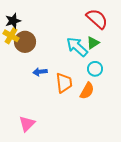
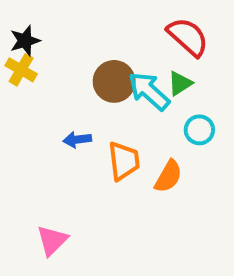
brown circle: (25, 42) -> (114, 81), moved
cyan circle: (95, 69) -> (199, 130), moved

